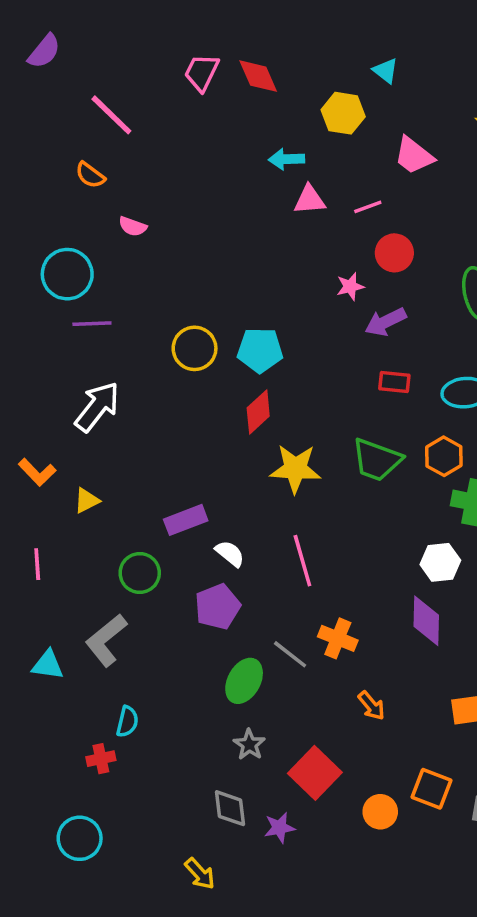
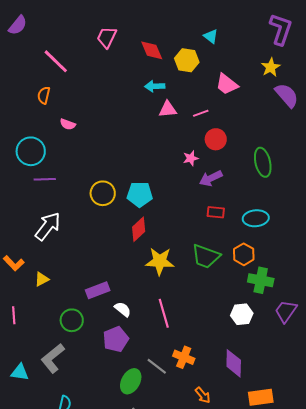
red diamond: (258, 76) -> (152, 50), moved
orange semicircle: (90, 175) -> (44, 95), turned 66
purple diamond: (426, 621) -> (234, 363), moved

